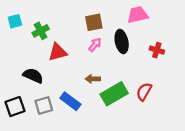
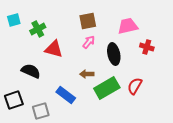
pink trapezoid: (138, 15) -> (128, 26), moved
black ellipse: (122, 41) -> (114, 54), moved
red triangle: (58, 52) -> (54, 49), turned 30
gray square: (44, 106) -> (41, 111), moved

